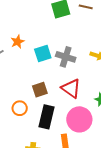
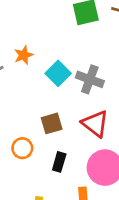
cyan square: (43, 54) -> (58, 73), turned -30
black rectangle: (46, 117) -> (59, 162), size x0.6

